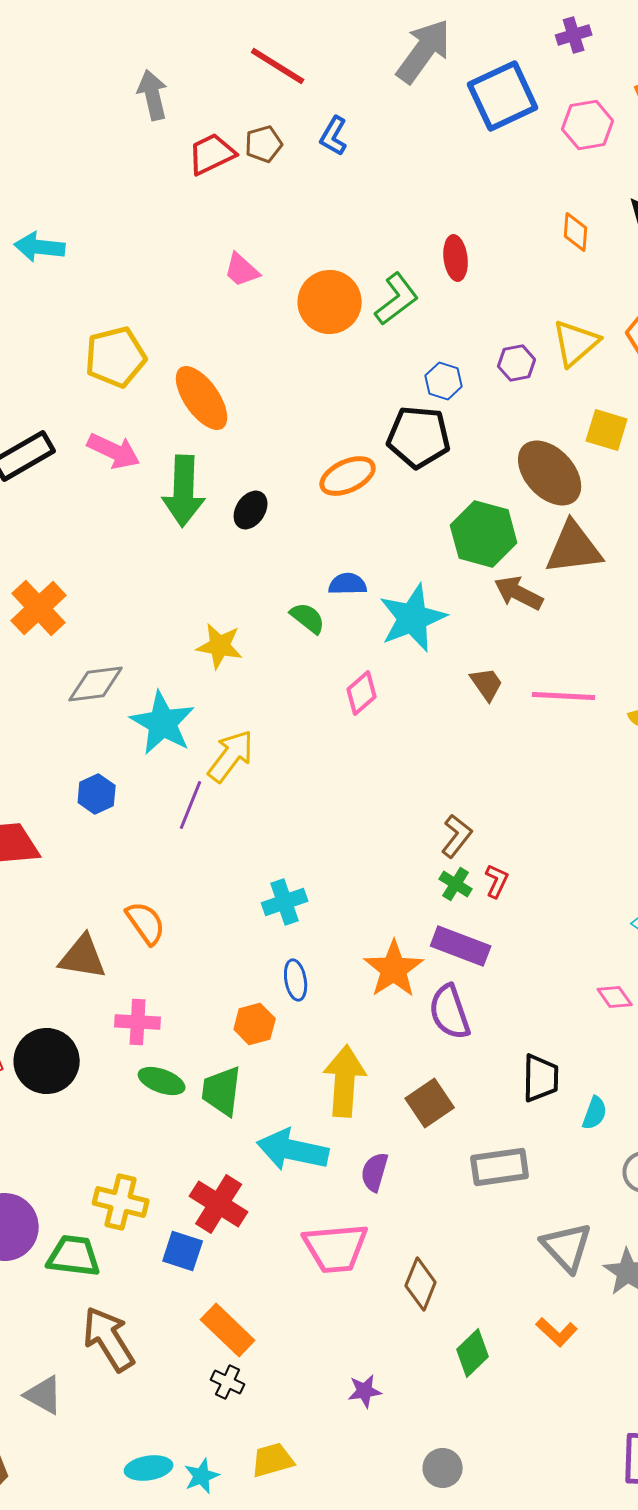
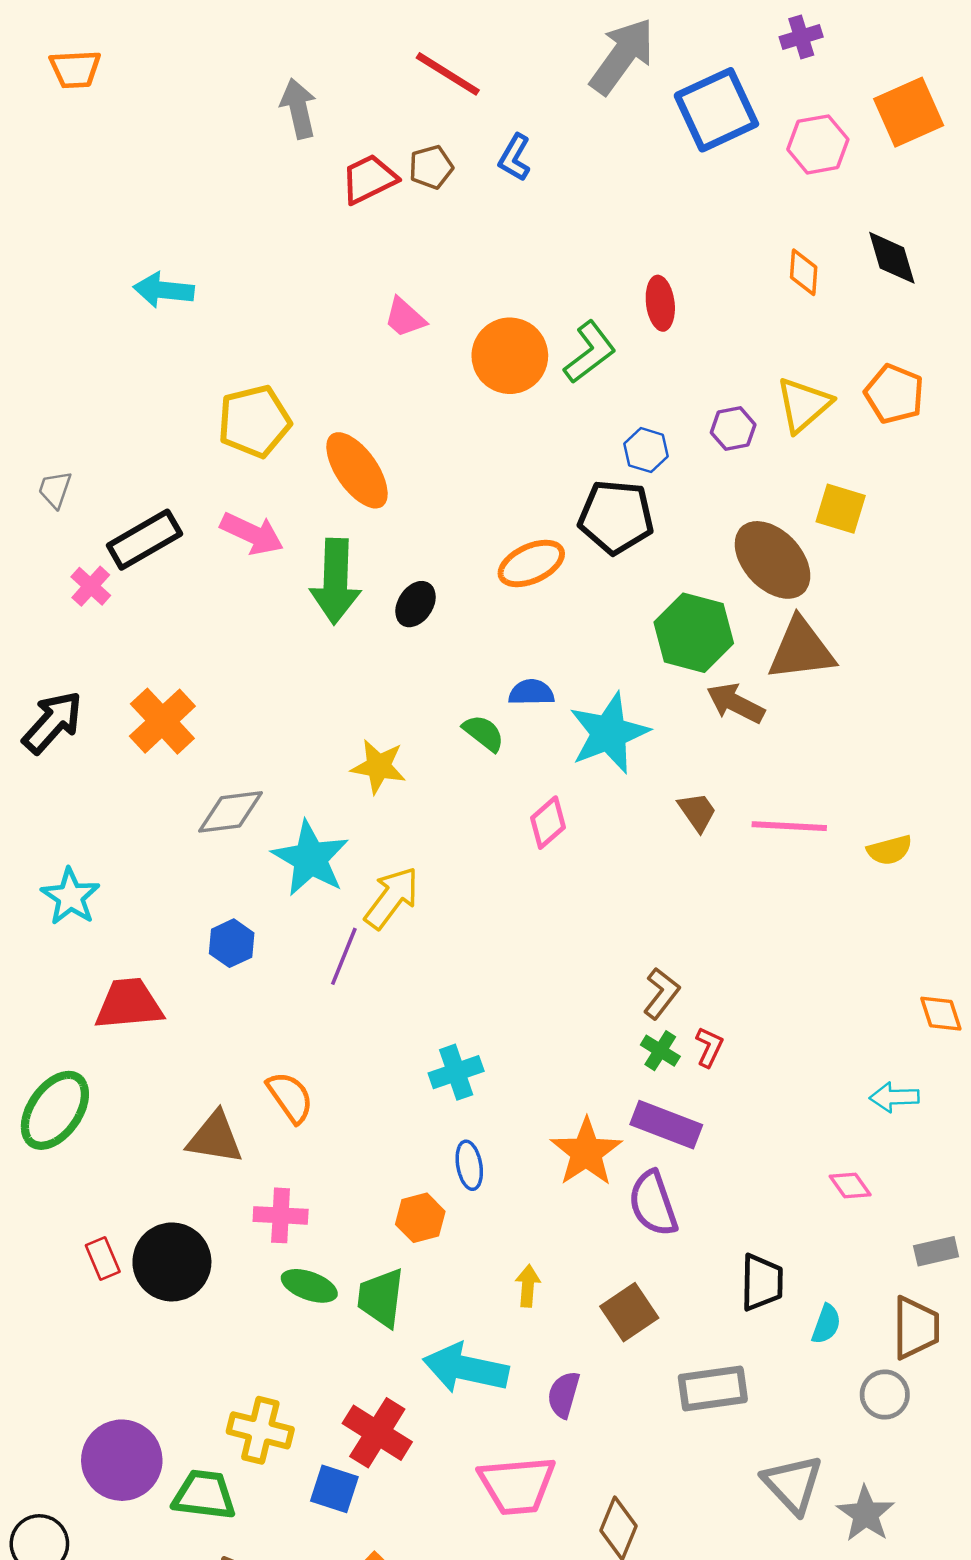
yellow arrow: (345, 1081) -> (528, 1286), size x0.5

